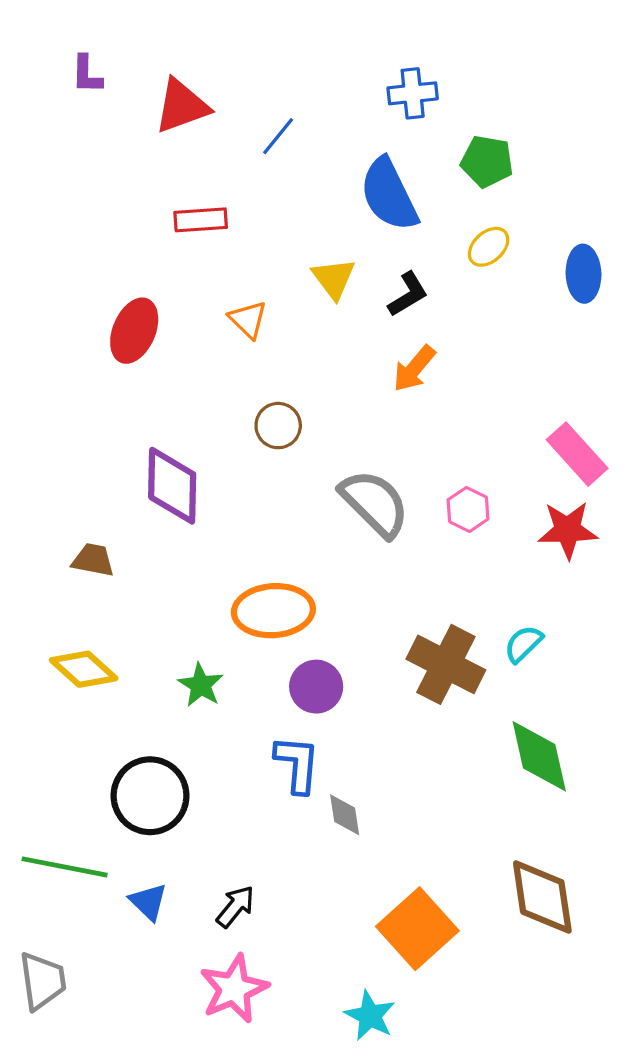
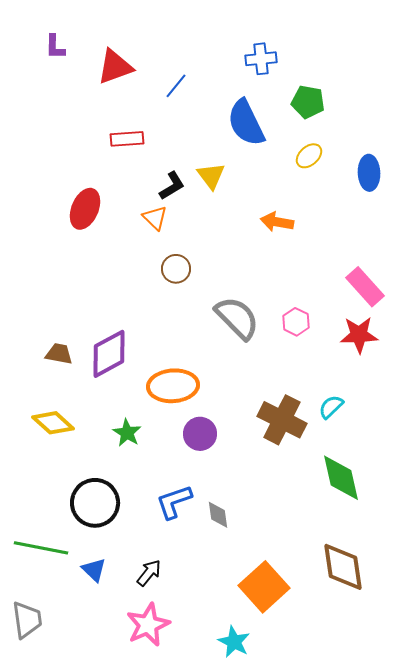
black L-shape: (408, 294) -> (172, 186), moved
orange triangle: (248, 320) -> (155, 218), moved
orange arrow: (414, 369) -> (277, 222), moved, turned 60
purple diamond: (172, 486) -> (109, 354), moved, turned 60
blue L-shape: (297, 764) -> (174, 502), moved, turned -114

